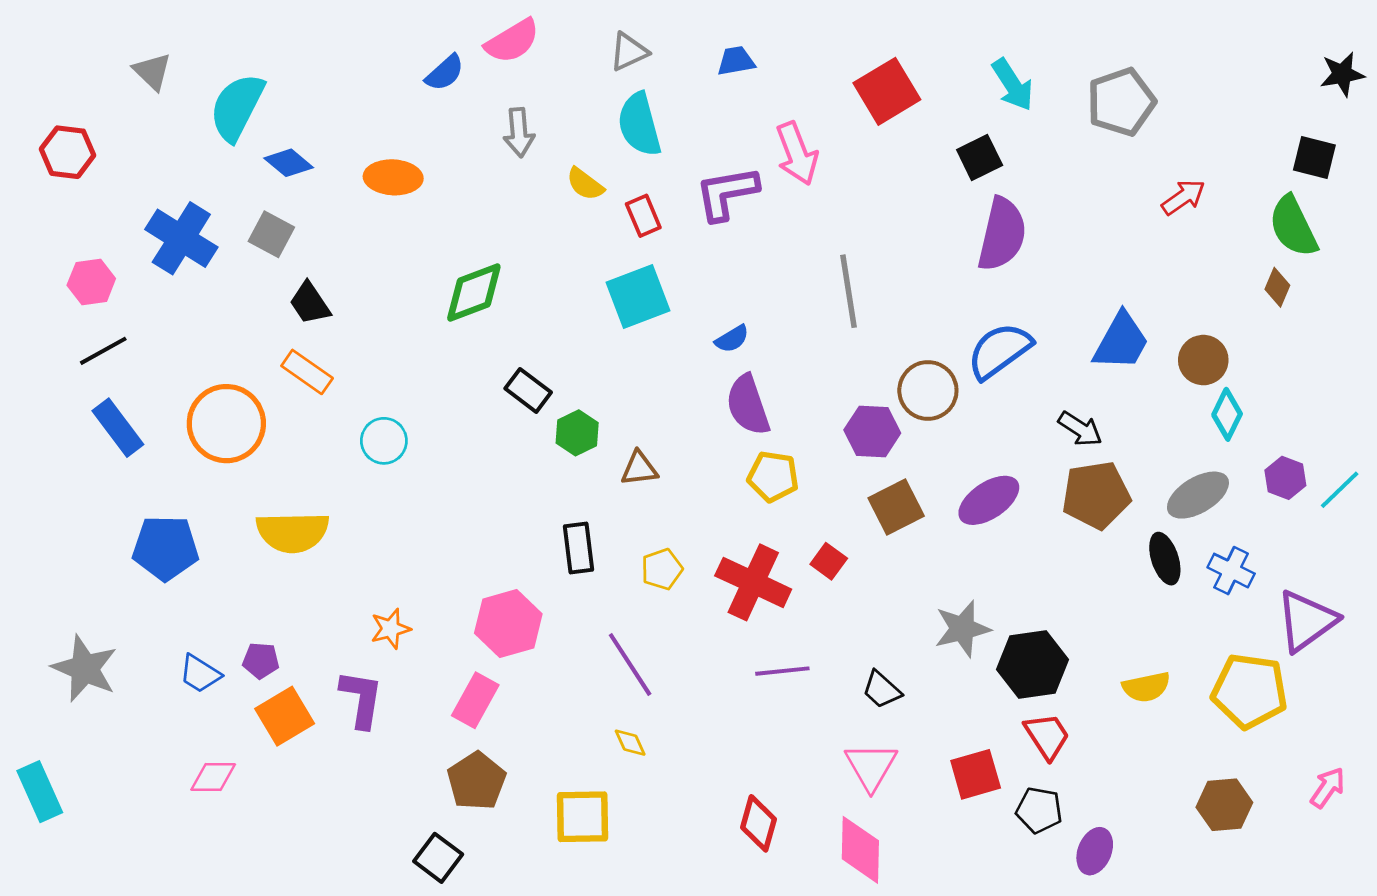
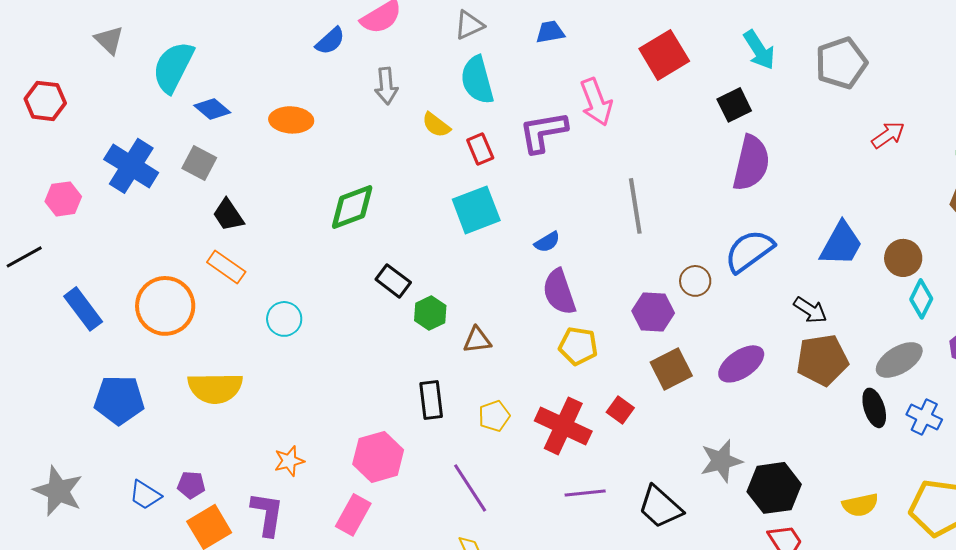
black line: (103, 351) -> (24, 257), moved
brown circle: (928, 390) -> (695, 281), size x0.7
black trapezoid: (882, 690) -> (660, 507), size x1.5

